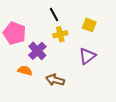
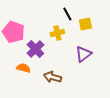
black line: (54, 14) -> (67, 14), moved
yellow square: (89, 25) -> (85, 24), turned -32

